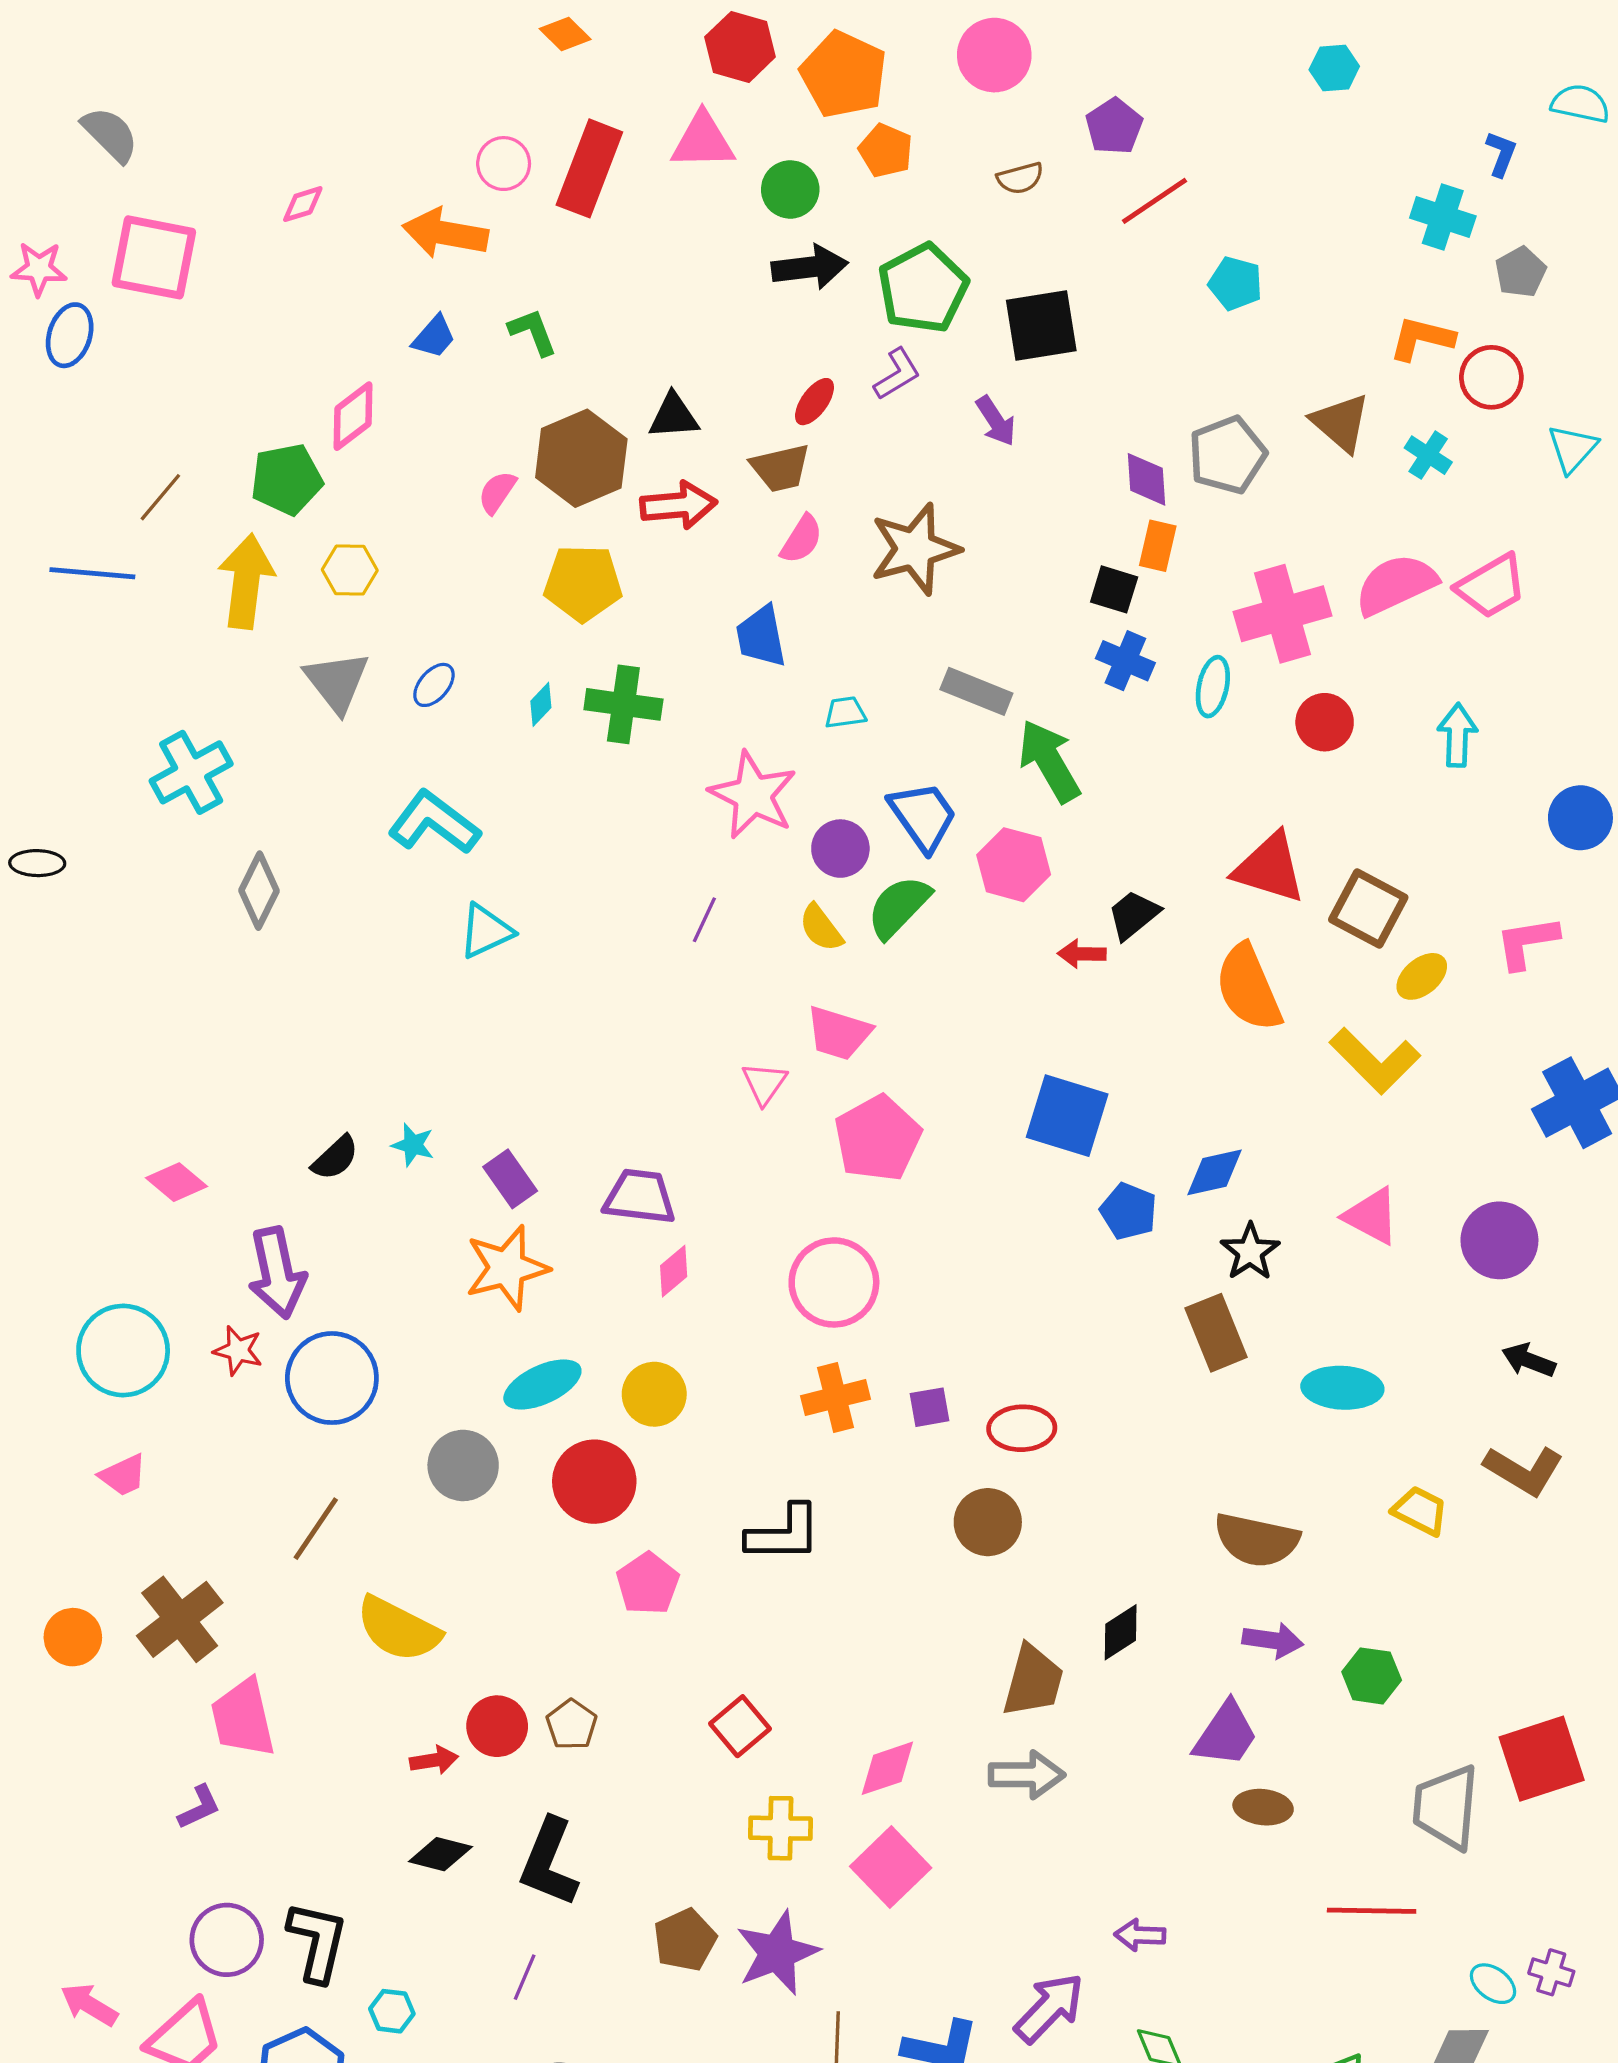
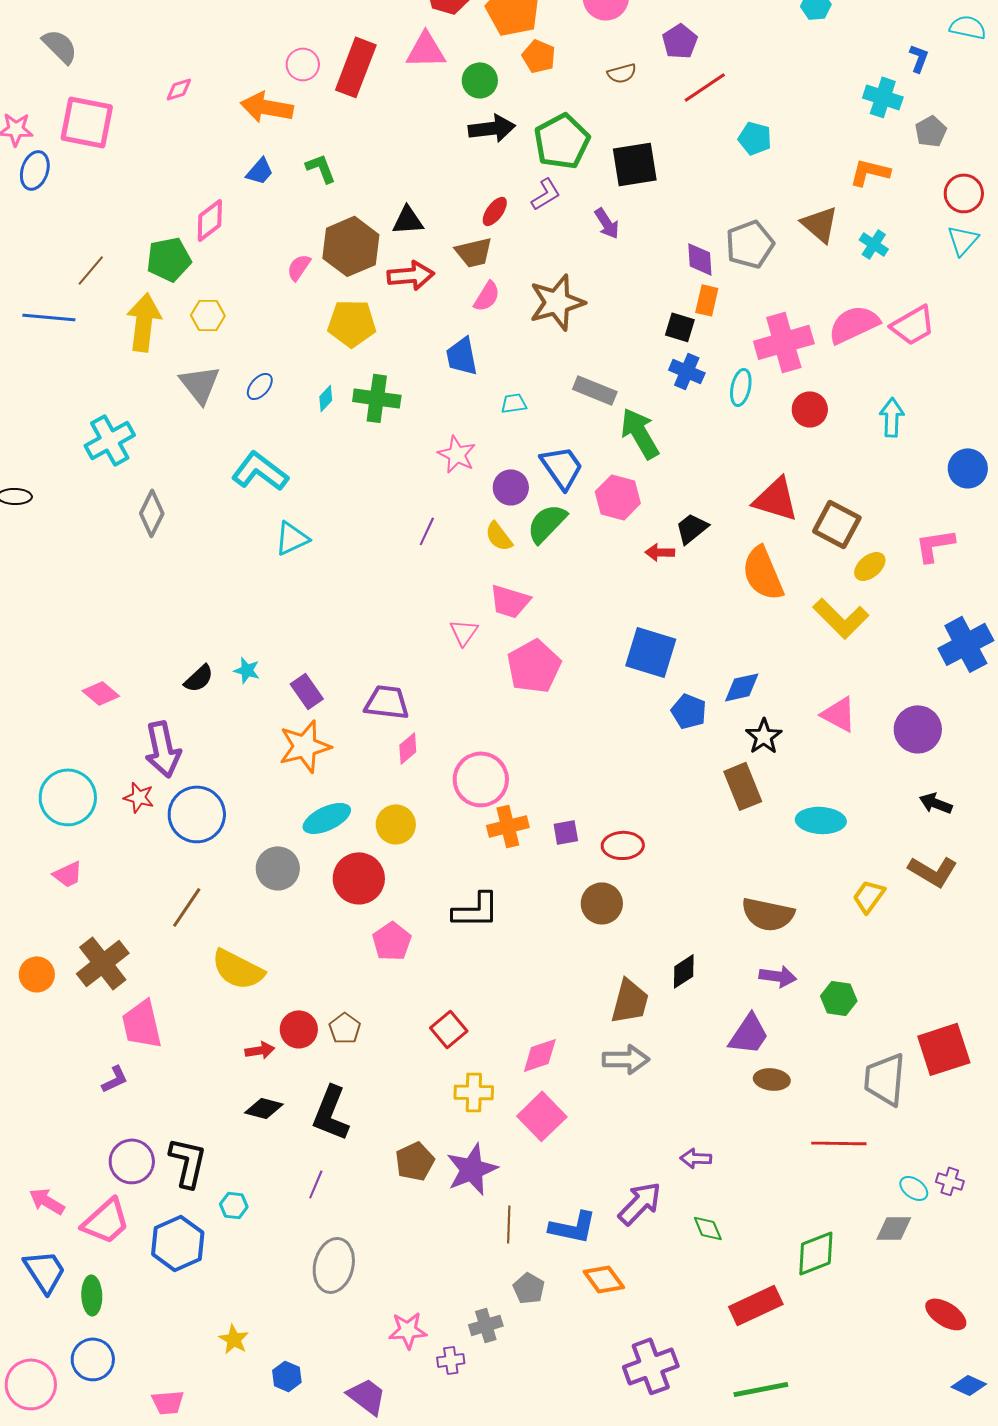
red circle: (1491, 377) -> (964, 193), moved
pink star: (753, 795) -> (457, 454), size x0.7
pink circle: (834, 1282) -> (481, 779), moved
yellow trapezoid: (1420, 1511) -> (869, 896), turned -81

